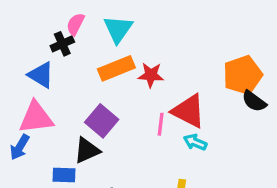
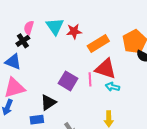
orange rectangle: (116, 68) -> (98, 44), moved
red star: (151, 75) -> (74, 31), moved
purple square: (102, 121) -> (68, 81), moved

